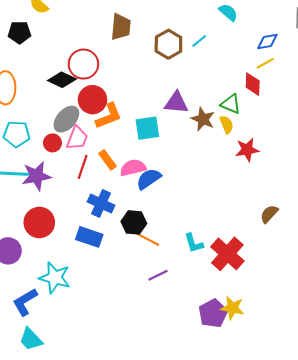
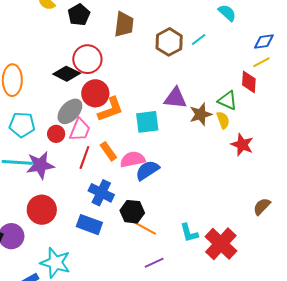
black pentagon: (19, 32) -> (79, 15), moved, turned -30
brown star: (203, 119) -> (201, 114), turned 30
red star: (247, 150) -> (242, 145), turned 30

